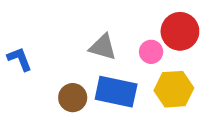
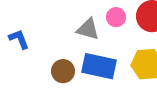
pink circle: (151, 52) -> (116, 17), moved

